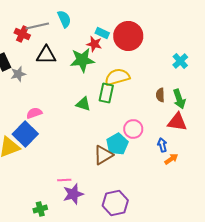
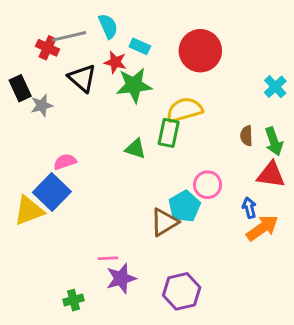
cyan rectangle: (102, 33) -> (140, 46), moved
red star: (94, 44) -> (115, 62), moved
black triangle: (46, 55) -> (82, 78), turned 40
orange arrow: (171, 159) -> (262, 228), size x1.6

